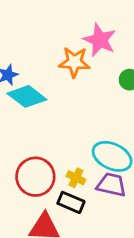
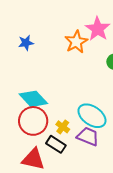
orange star: (74, 62) -> (76, 42), turned 30
cyan diamond: (27, 96) -> (33, 99), moved

